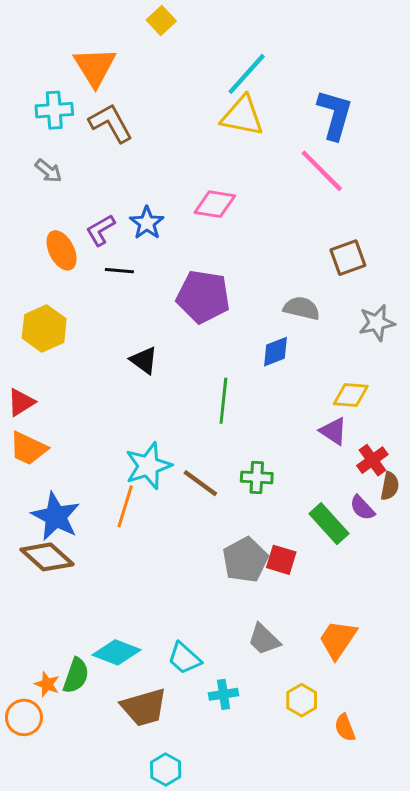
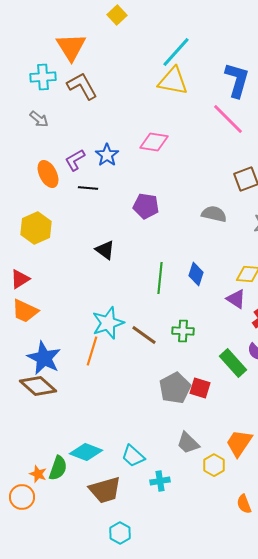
purple pentagon: (203, 297) -> (146, 206), size x0.7
blue diamond: (276, 352) -> (196, 274), moved, turned -50
yellow hexagon: (302, 700) -> (214, 465), moved

